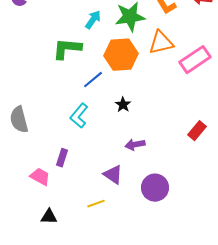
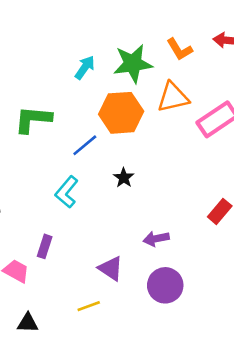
green L-shape: (67, 49) -> (33, 119), moved
purple arrow: (135, 145) -> (156, 239), moved

